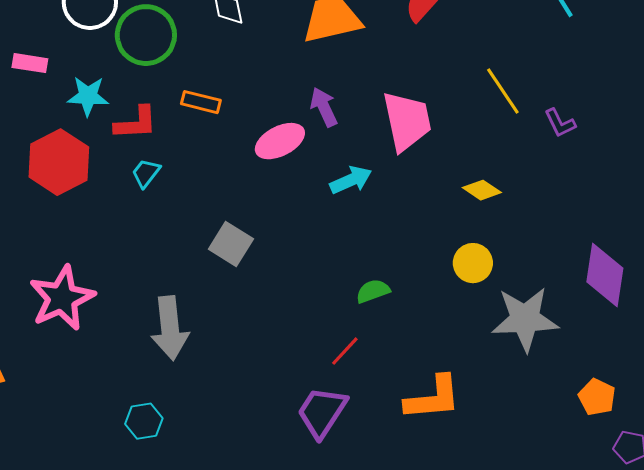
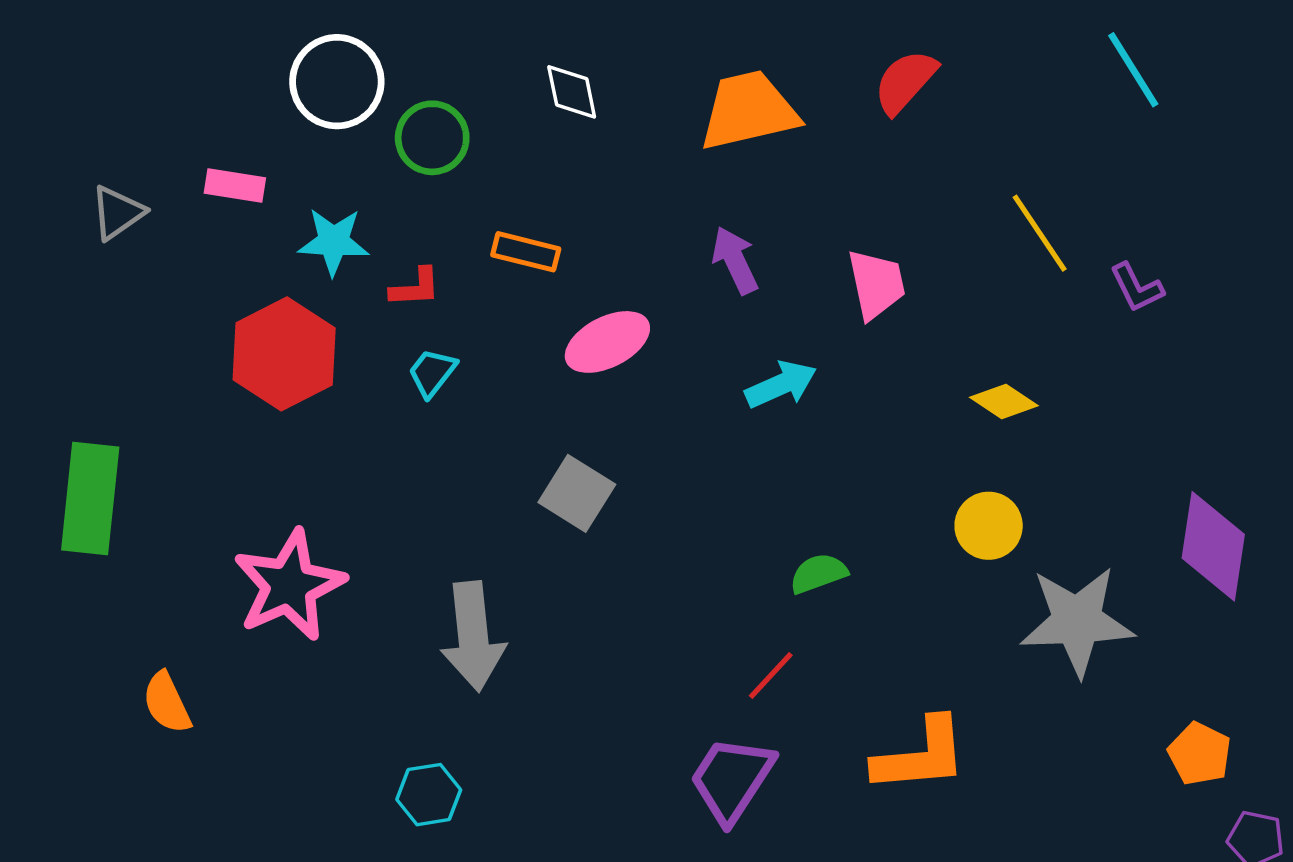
green circle: (146, 35) -> (432, 138), size x0.7
pink trapezoid: (407, 121) -> (876, 284), size x0.7
red L-shape: (136, 123) -> (415, 288), size x0.7
pink ellipse: (280, 141) -> (607, 342), moved

